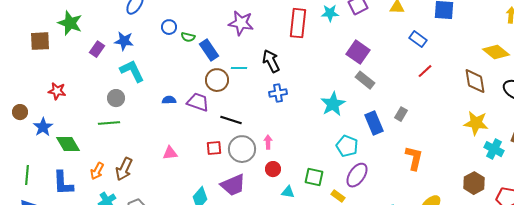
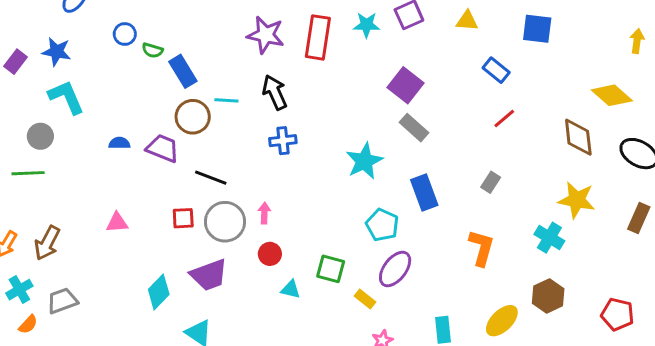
purple star: (241, 23) -> (266, 35), moved
gray rectangle: (401, 114) -> (491, 182), moved
cyan cross: (494, 149) -> (549, 238), moved
brown hexagon: (474, 183) -> (548, 296), moved

